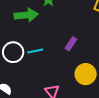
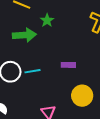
purple rectangle: (71, 44) -> (68, 65), turned 56

